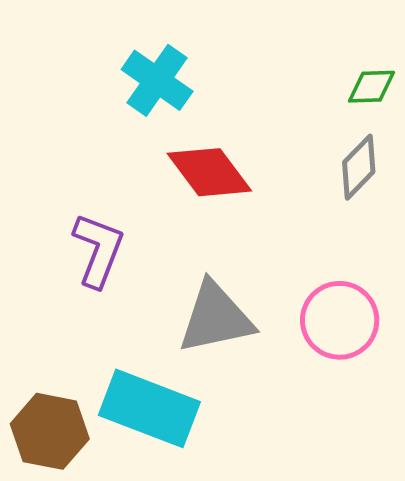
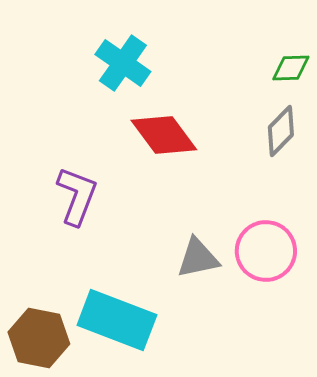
gray triangle: (216, 318) -> (198, 258), moved, size x0.7

